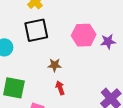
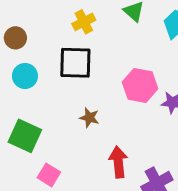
red arrow: (60, 88) -> (118, 162), moved, size x1.5

